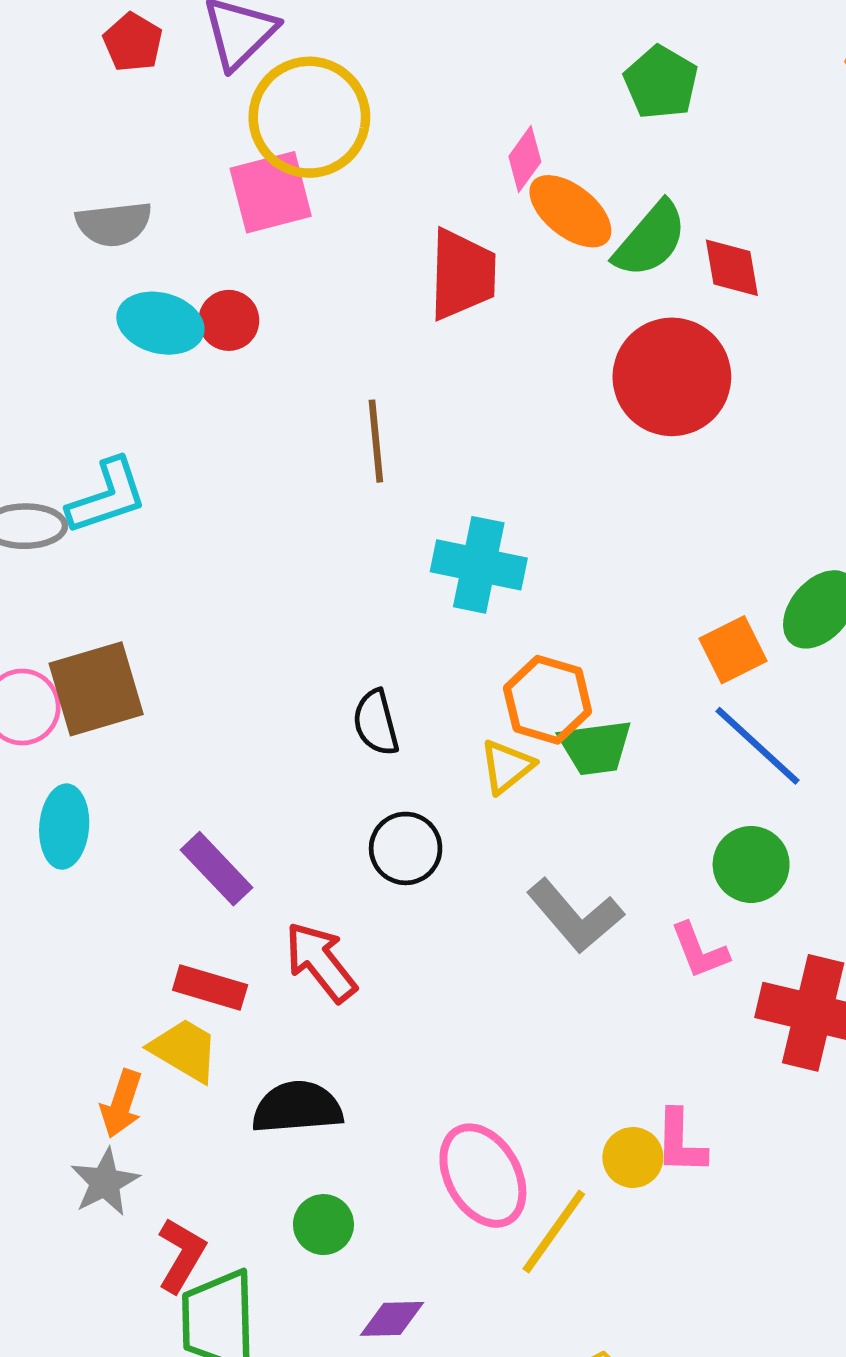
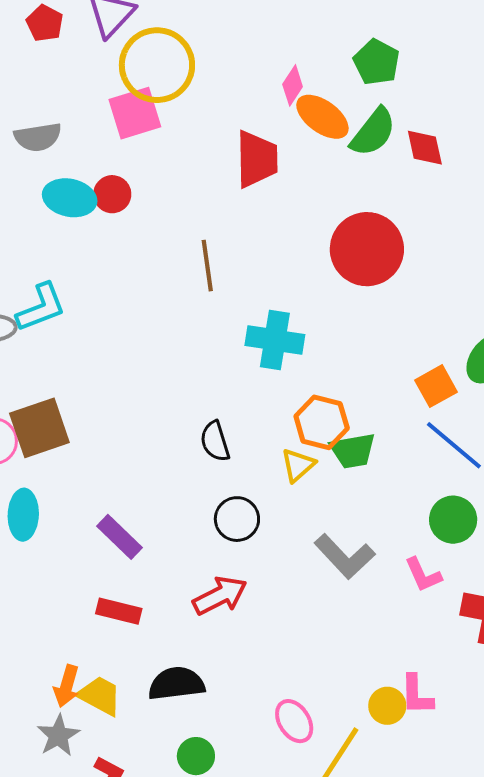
green pentagon: (661, 82) -> (376, 62), moved
red circle: (672, 377) -> (367, 249), moved
red arrow: (321, 962) -> (220, 596), moved, turned 104
yellow trapezoid: (185, 1050) -> (100, 696), moved
pink ellipse: (483, 1176) -> (294, 721), size x0.7

